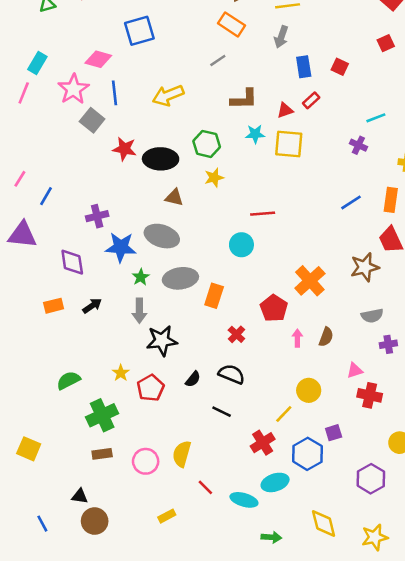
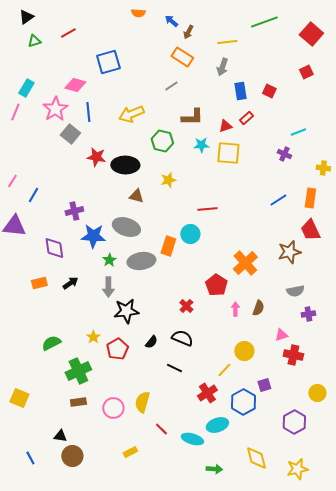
green hexagon: (207, 144) -> (162, 141), moved
orange rectangle: (214, 296) -> (168, 246), moved

